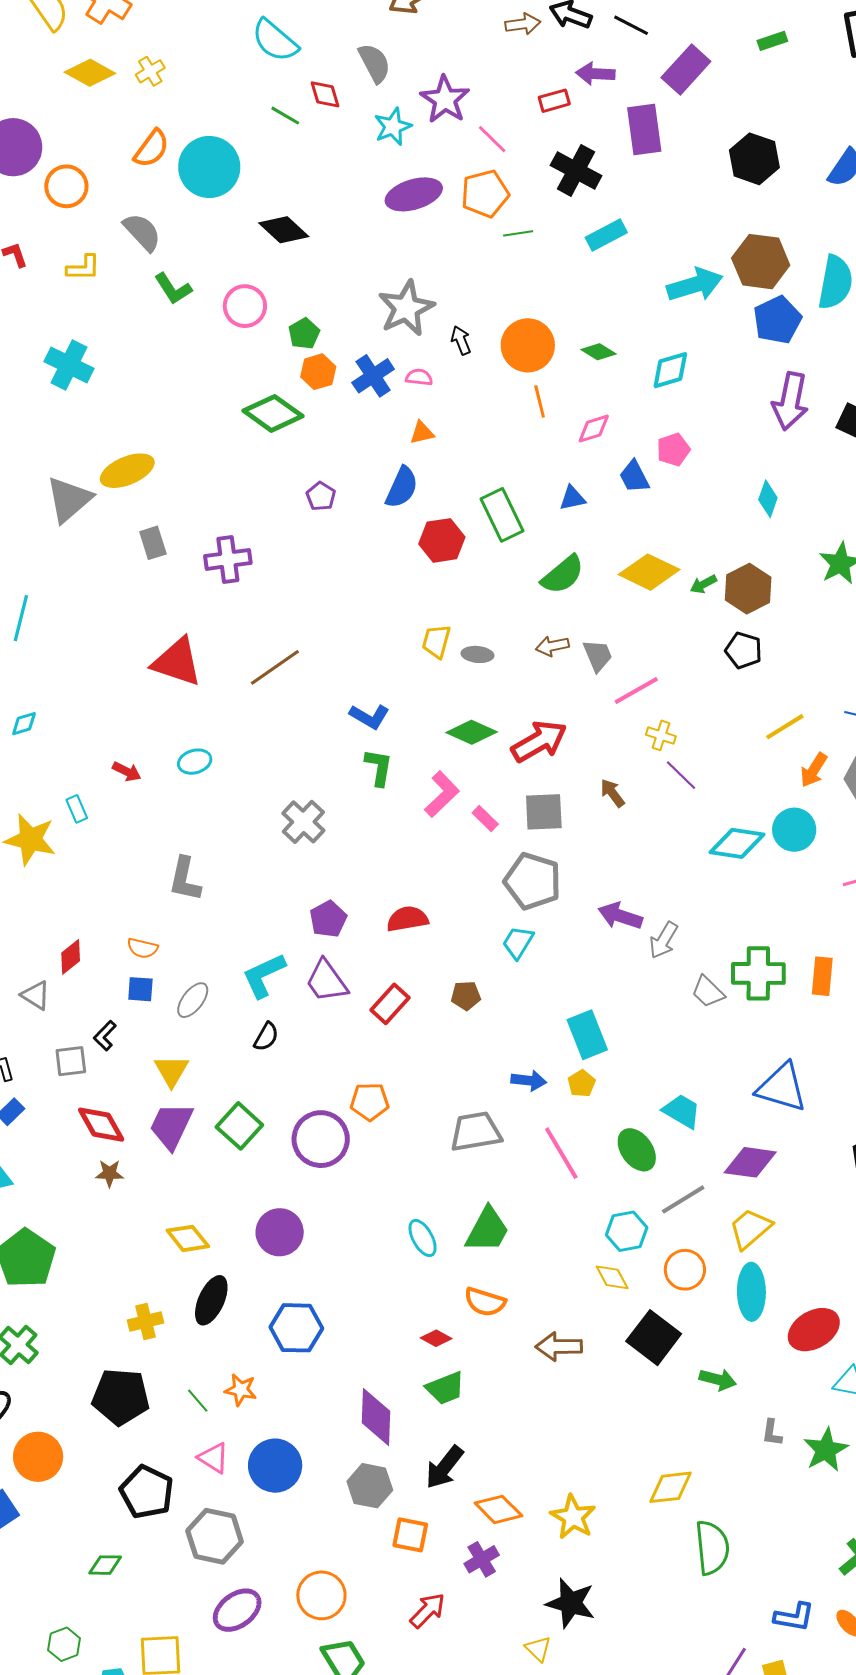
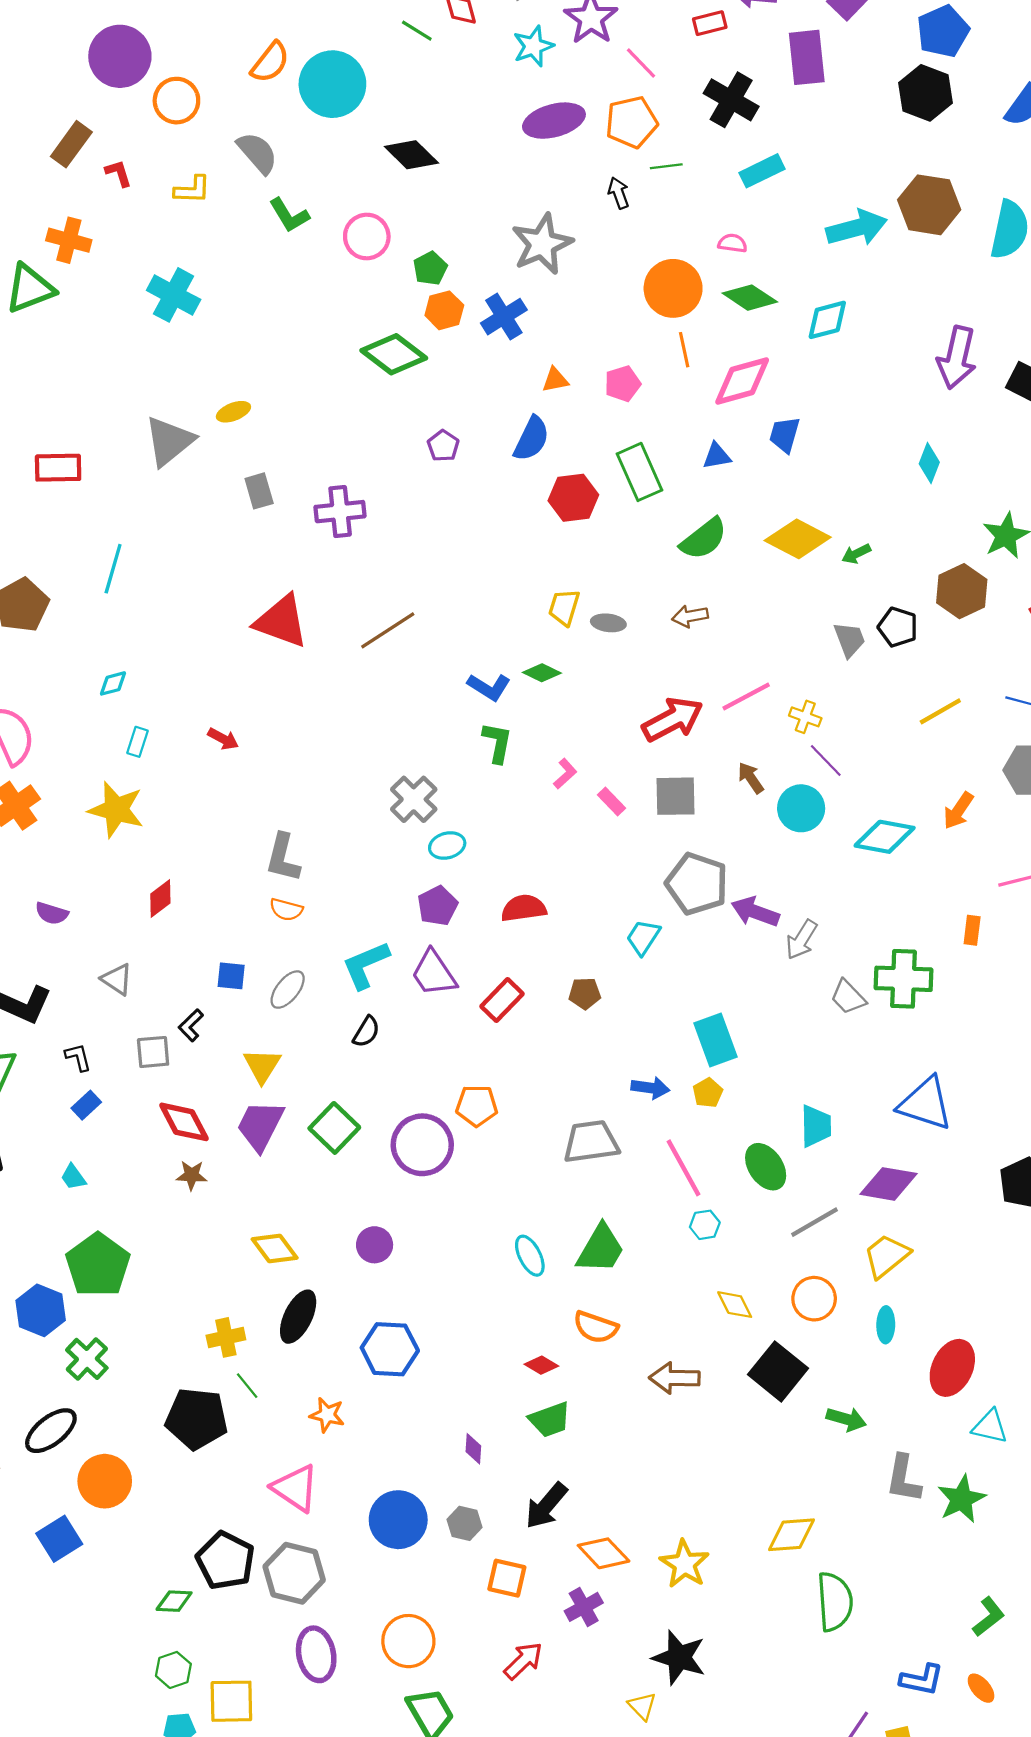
blue pentagon: (777, 320) -> (943, 31), moved
black arrow: (461, 340) -> (619, 193), moved
green diamond: (598, 352) -> (750, 298), size x1.4
pink semicircle: (419, 377) -> (733, 243), moved
pink diamond: (594, 429) -> (742, 381), size x1.6
pink pentagon: (673, 450) -> (623, 384), moved
yellow ellipse: (127, 471) -> (233, 412), size x0.6
blue trapezoid: (634, 477) -> (785, 435), turned 42
brown hexagon: (748, 589) -> (962, 591), moved
gray trapezoid: (598, 655) -> (849, 639), moved
pink line: (636, 690) -> (746, 696), moved
green diamond: (472, 732) -> (542, 673), moved, size x0.7
cyan ellipse: (195, 762) -> (447, 845), moved
orange arrow: (814, 770) -> (958, 811), moved
pink L-shape: (442, 794) -> (565, 774), size x0.6
cyan rectangle: (77, 809) -> (138, 742), moved, turned 40
cyan circle: (794, 830) -> (801, 808), moved
gray pentagon: (533, 881) -> (697, 884), moved
orange semicircle: (142, 948) -> (286, 910), moved
red diamond: (71, 957) -> (160, 899), moved
orange rectangle: (822, 976) -> (972, 930), moved, size x0.7
cyan trapezoid: (682, 1111) -> (816, 1126), turned 57
cyan hexagon: (627, 1231) -> (705, 1225), moved, size x0.7
purple circle: (280, 1232) -> (375, 1245), size x0.7
cyan ellipse: (751, 1292) -> (886, 1325), size x0.6
red ellipse: (814, 1330) -> (952, 1368), turned -36
green line: (198, 1401) -> (247, 1386), moved
purple diamond: (376, 1417) -> (473, 1449), size x0.5
gray L-shape: (772, 1433) -> (903, 1479), size x1.6
pink triangle: (213, 1458) -> (295, 1488), size x1.4
blue circle: (275, 1466) -> (398, 1520), moved
gray hexagon: (370, 1486) -> (465, 1523), size x0.7
black pentagon: (147, 1492) -> (225, 1561), moved
purple ellipse: (237, 1610) -> (316, 1654), turned -66
green hexagon: (64, 1644) -> (173, 1670), moved

